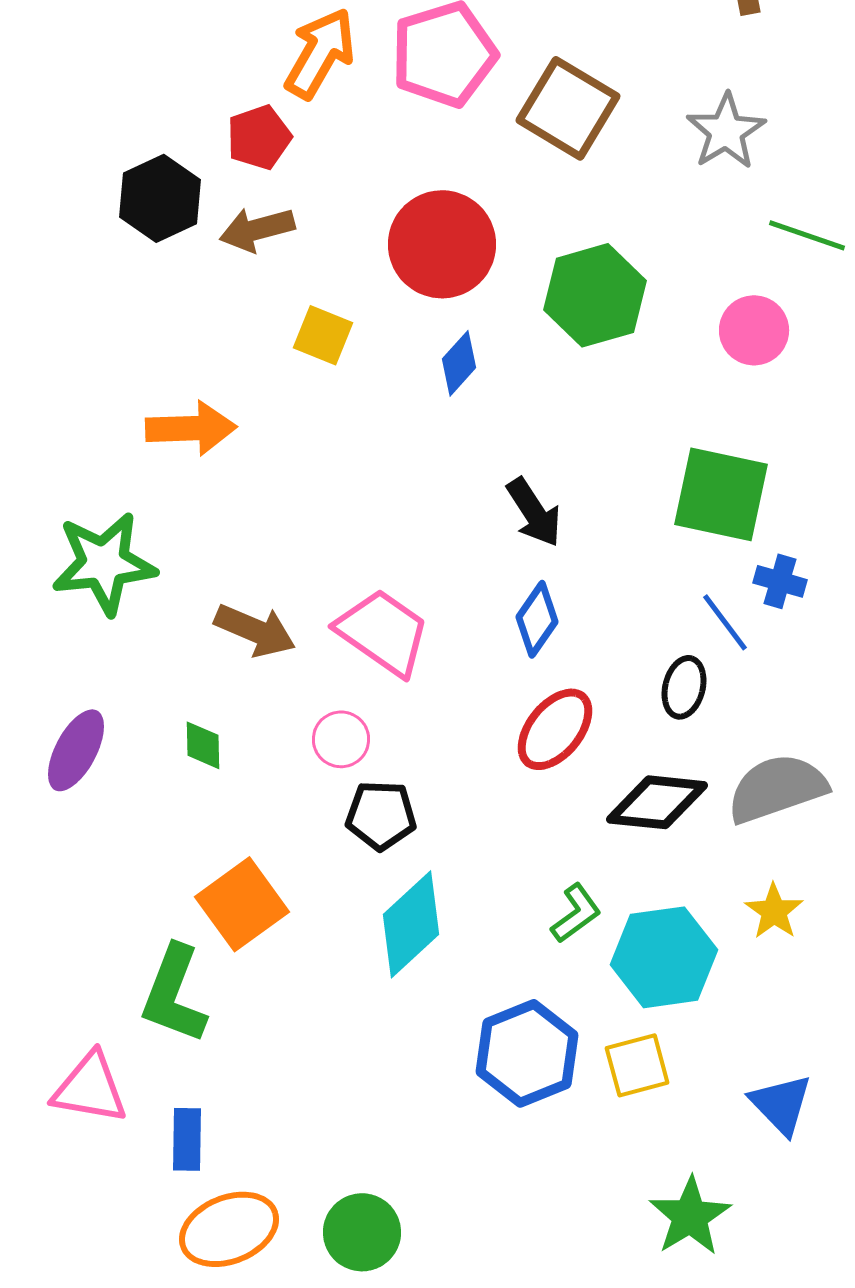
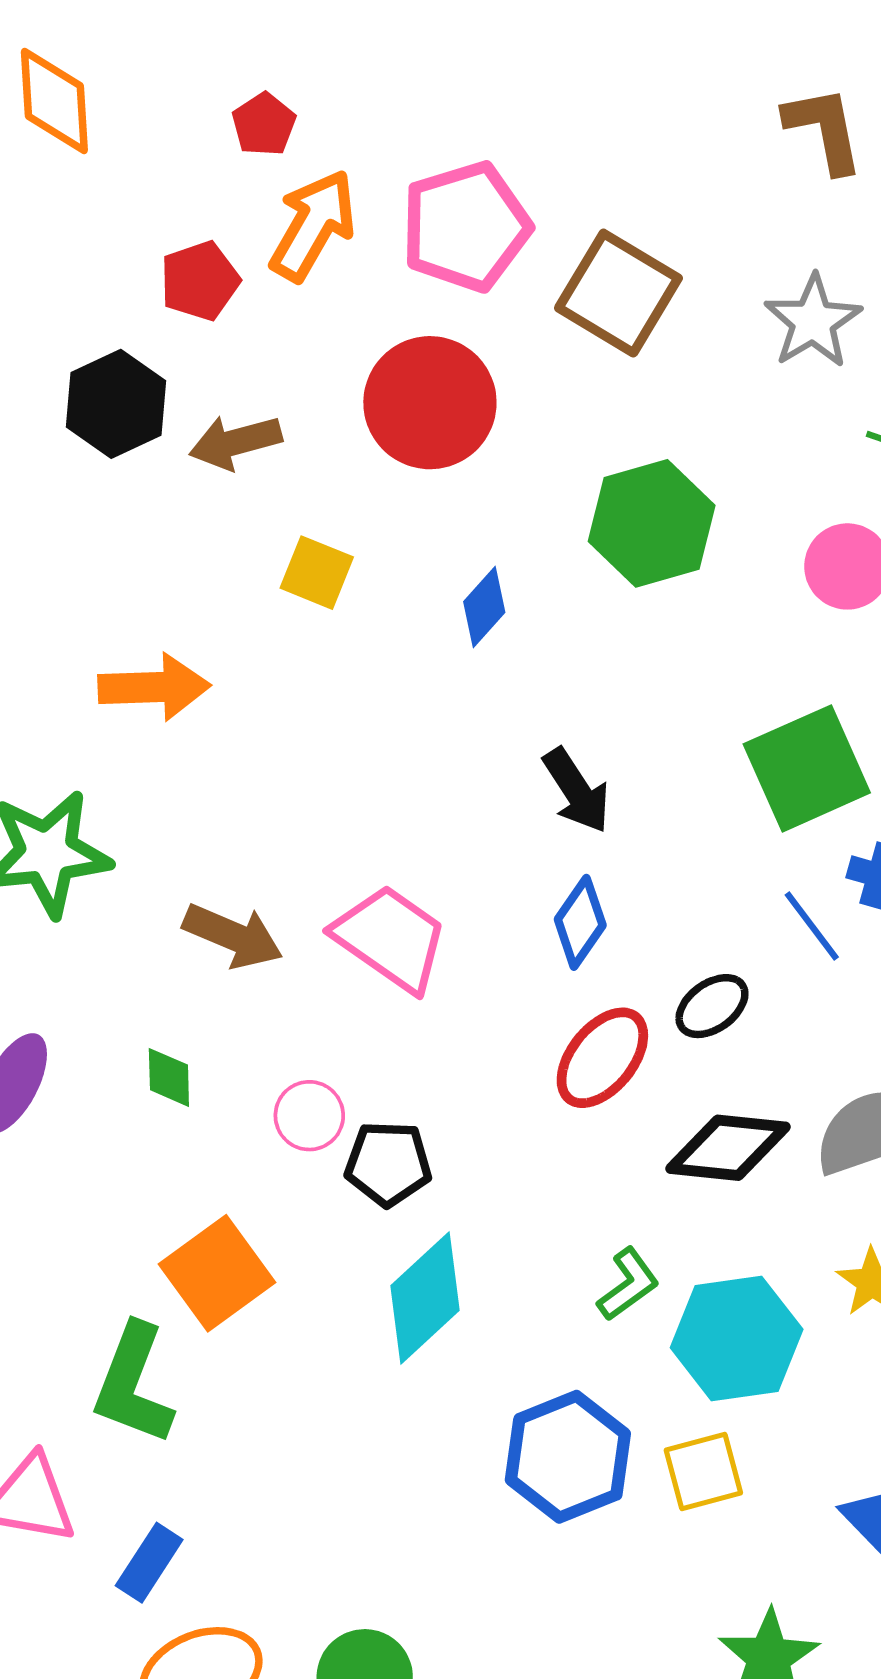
red pentagon: (259, 137) -> (200, 281), moved
red circle: (442, 244) -> (430, 403), moved
green square: (721, 494) -> (807, 768), turned -36
black ellipse: (684, 687) -> (712, 1006), moved, turned 40
pink circle: (341, 739) -> (309, 1116), moved
blue rectangle: (187, 1139) -> (149, 1563), turned 32

